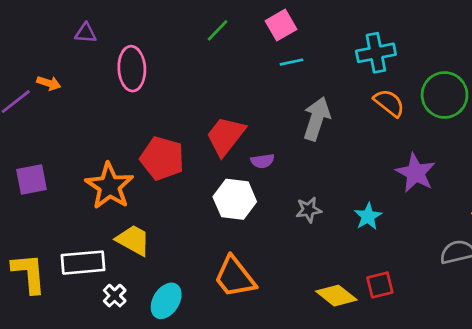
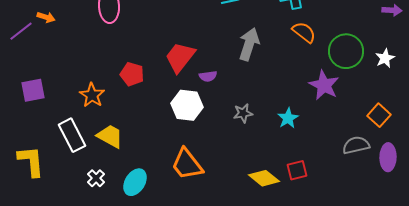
green circle: (445, 95) -> (346, 51), moved
red pentagon: (162, 158) -> (132, 74), size x0.7
orange star: (109, 186) -> (92, 95), size x0.7
white rectangle: (83, 263) -> (72, 135), moved, turned 68

